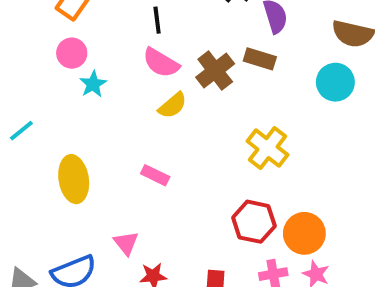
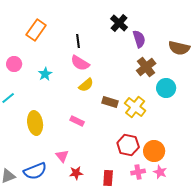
pink circle: (72, 53) -> (14, 64), moved
brown rectangle: (260, 59) -> (110, 102), moved
brown cross: (215, 71) -> (146, 67), moved
cyan circle: (335, 82) -> (166, 88), moved

